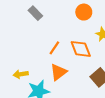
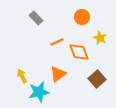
orange line: (54, 48) -> (57, 42), moved, turned 32
yellow arrow: (21, 74) -> (22, 76), turned 72

